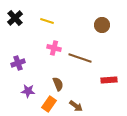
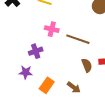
purple cross: (18, 63) -> (36, 51), moved
brown semicircle: (58, 84) -> (87, 65), moved

